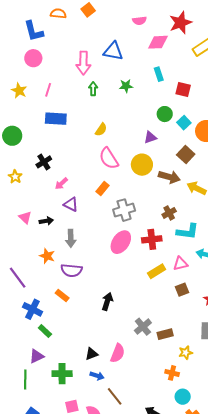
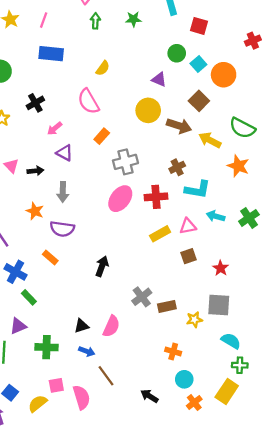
purple triangle: (150, 137) -> (159, 79), turned 40
pink semicircle: (109, 158) -> (88, 101), moved
yellow star: (186, 353) -> (194, 320), moved

